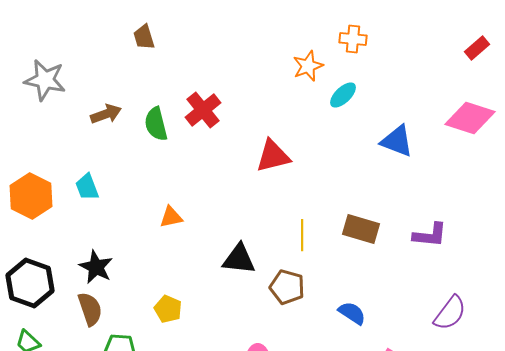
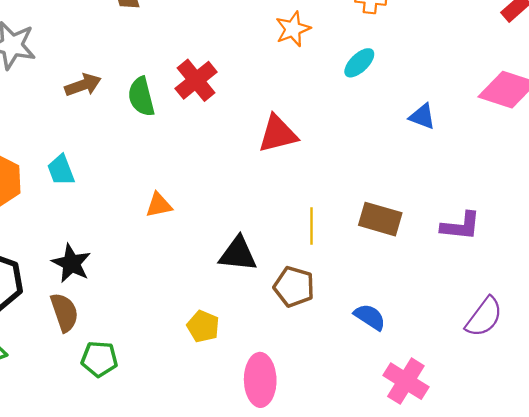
orange star: (308, 66) -> (293, 29), moved
blue triangle: (397, 141) -> (422, 116), size x0.7
yellow pentagon: (168, 309) -> (203, 326), moved

